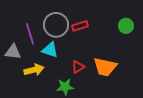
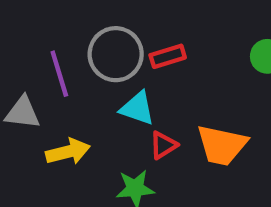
cyan triangle: (50, 50) -> (137, 108), moved

